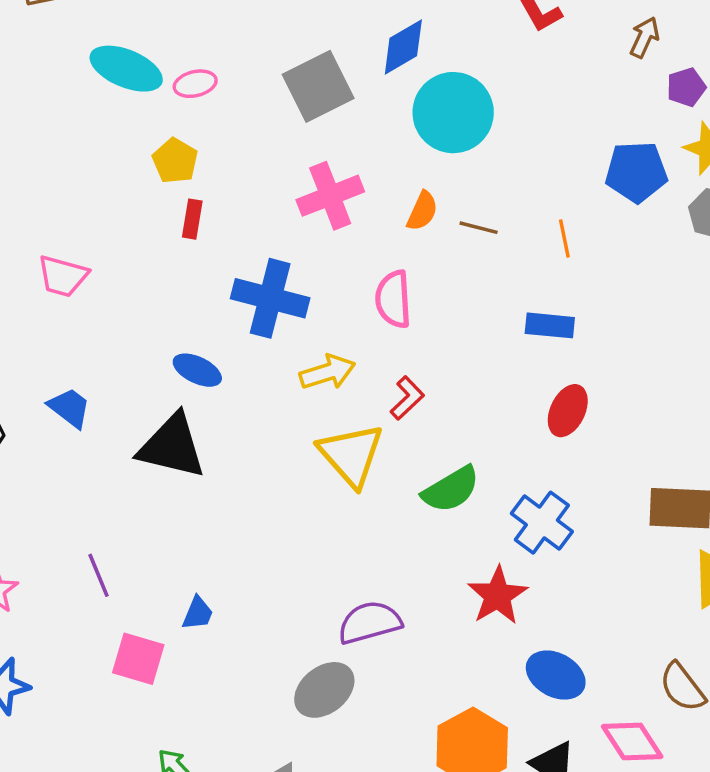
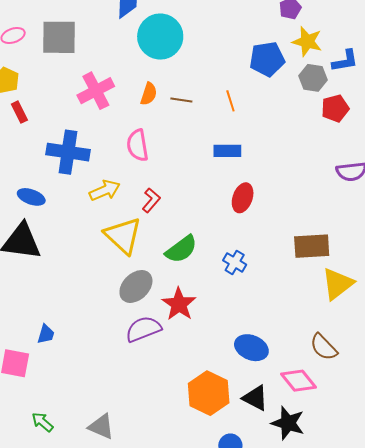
gray square: (318, 86) -> (59, 37), moved, turned 33
red rectangle: (192, 219) -> (19, 112), turned -30
blue cross: (542, 523) -> (235, 262), size x0.7
red star: (497, 596) -> (179, 304), moved
gray ellipse: (324, 690) -> (136, 286), moved

